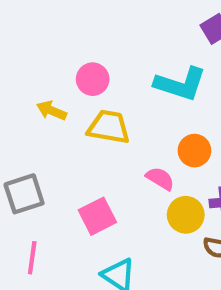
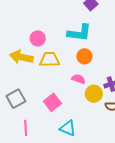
yellow arrow: (52, 111) -> (21, 57), size x1.6
orange circle: (194, 151) -> (84, 56), moved

